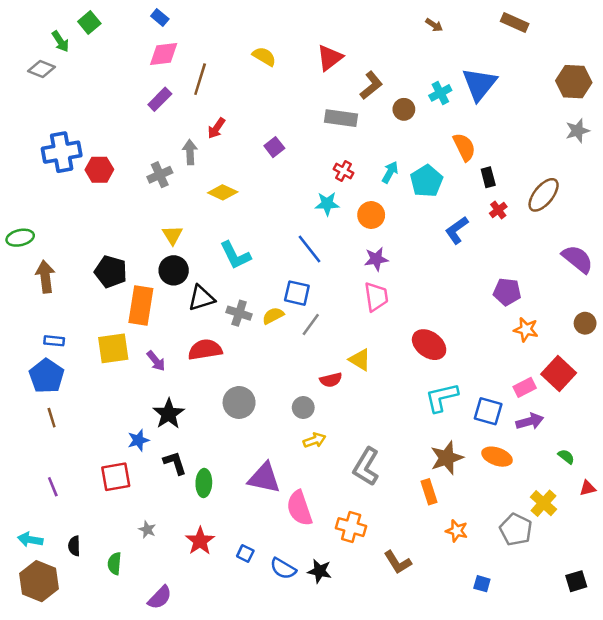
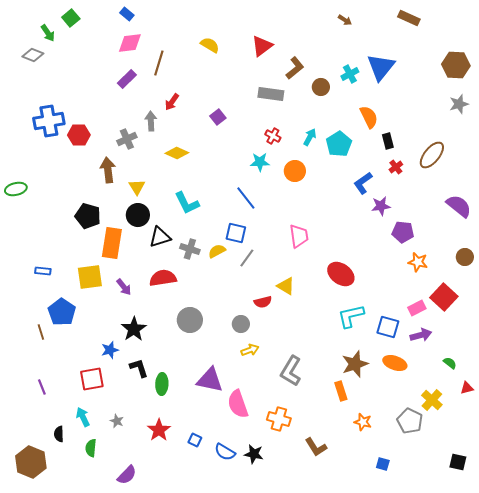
purple star: (376, 259) -> (381, 206), moved
brown arrow: (45, 277) -> (108, 170), moved
blue pentagon: (47, 376) -> (62, 312), moved
cyan arrow: (30, 540) -> (83, 417), moved, turned 54
black square: (576, 581) -> (458, 462), turned 30

